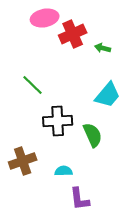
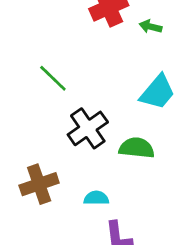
black cross: (58, 121) -> (88, 128), turned -32
green semicircle: (93, 135) -> (137, 148), turned -60

